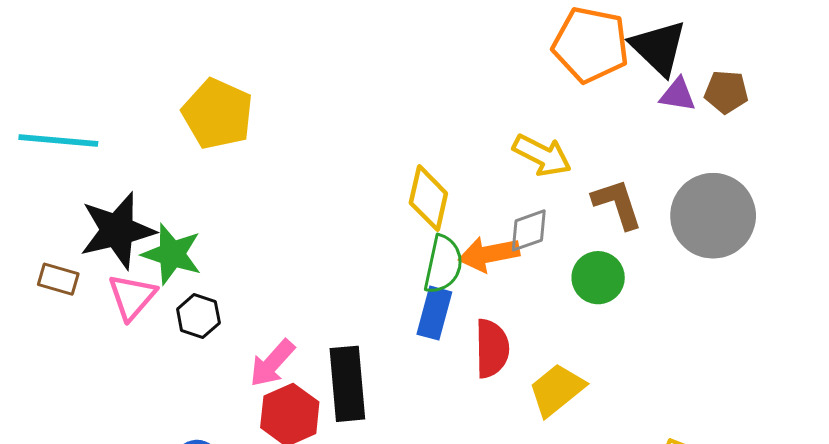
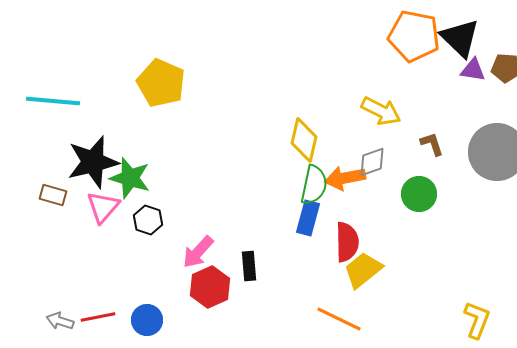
brown L-shape: (617, 204) -> (432, 144), size x0.7
black rectangle: (347, 384) -> (249, 266), size x0.6
yellow trapezoid: (557, 390) -> (363, 270), moved

